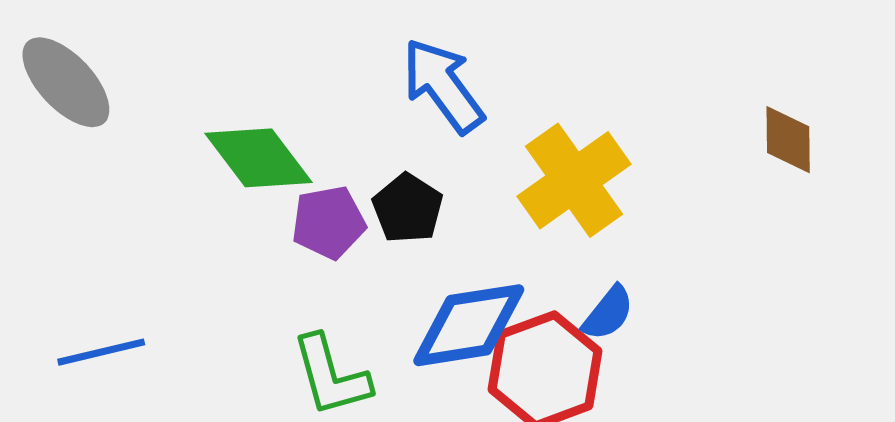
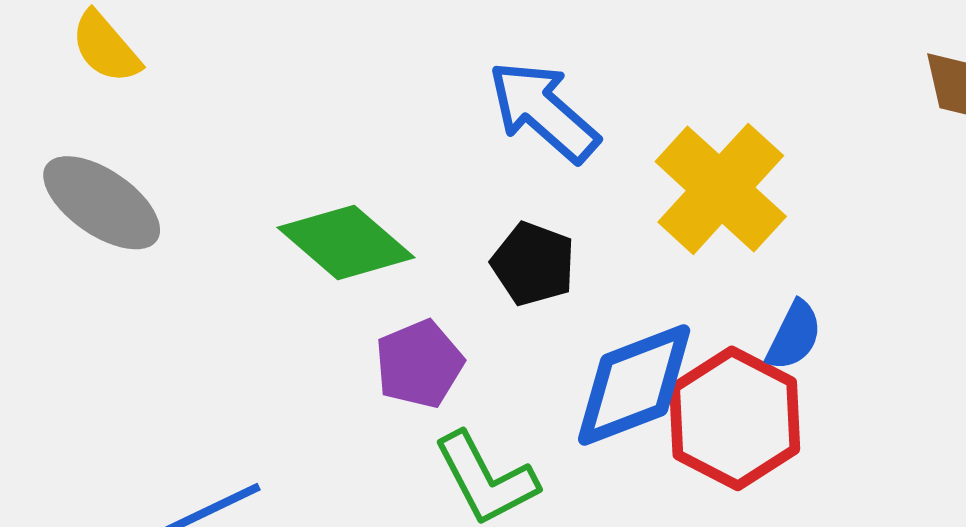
purple pentagon: (329, 222) -> (419, 364), moved

